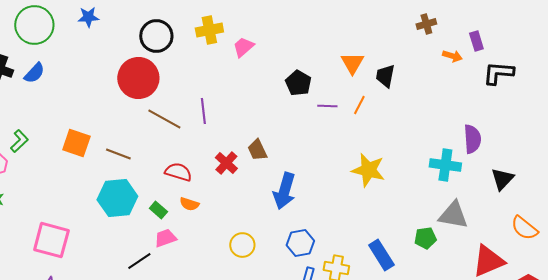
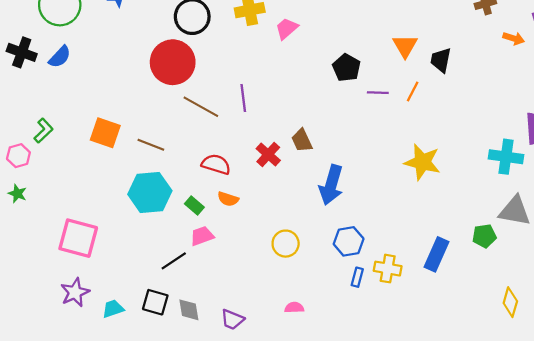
blue rectangle: (381, 255) -> (436, 254), turned 56

